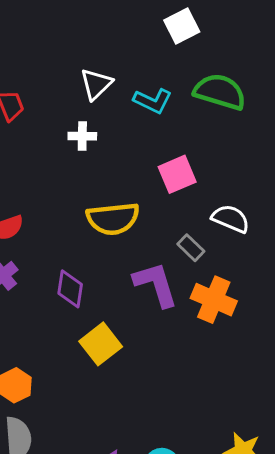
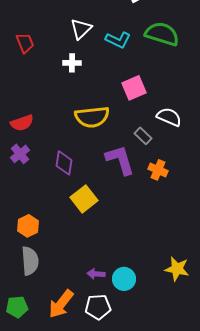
orange cross: (214, 300) -> (158, 170), size x0.7

